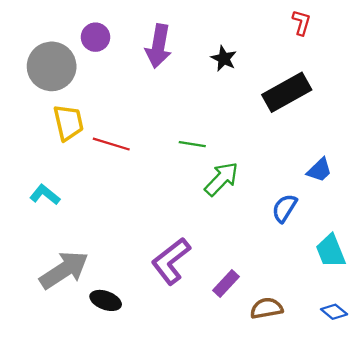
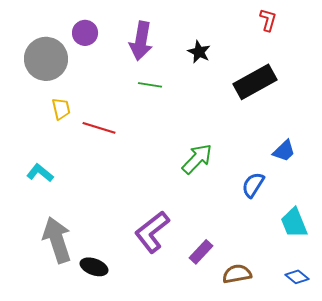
yellow trapezoid: (68, 123) -> (61, 109), size x0.7
green line: (192, 144) -> (150, 85), moved
gray arrow: (64, 270) -> (57, 240), turned -75

